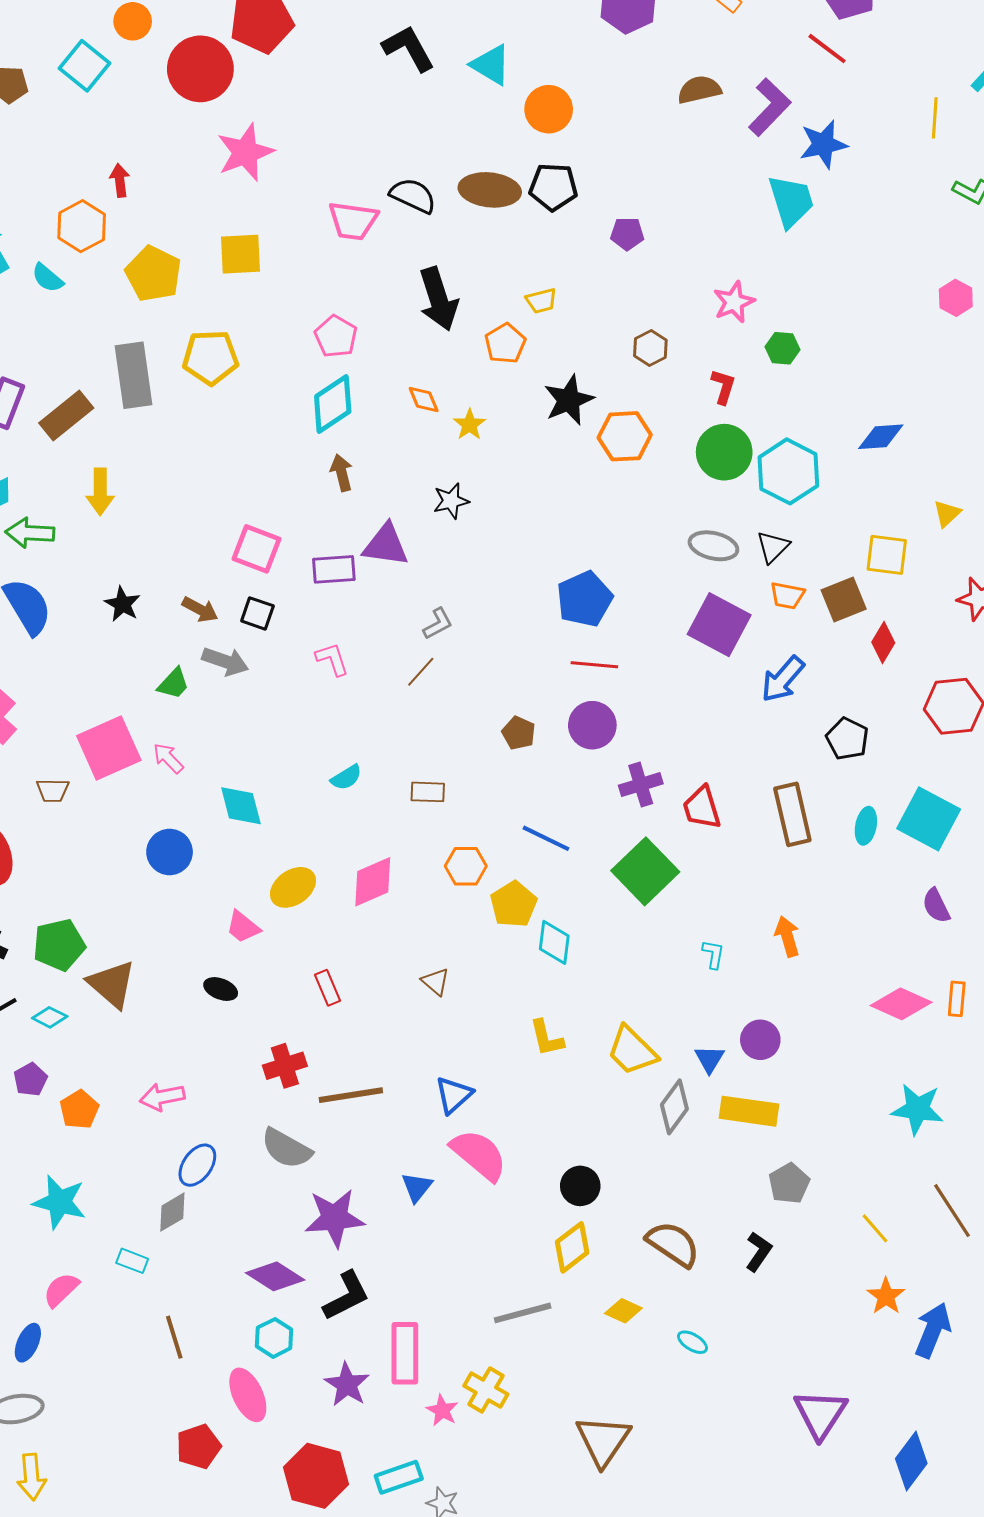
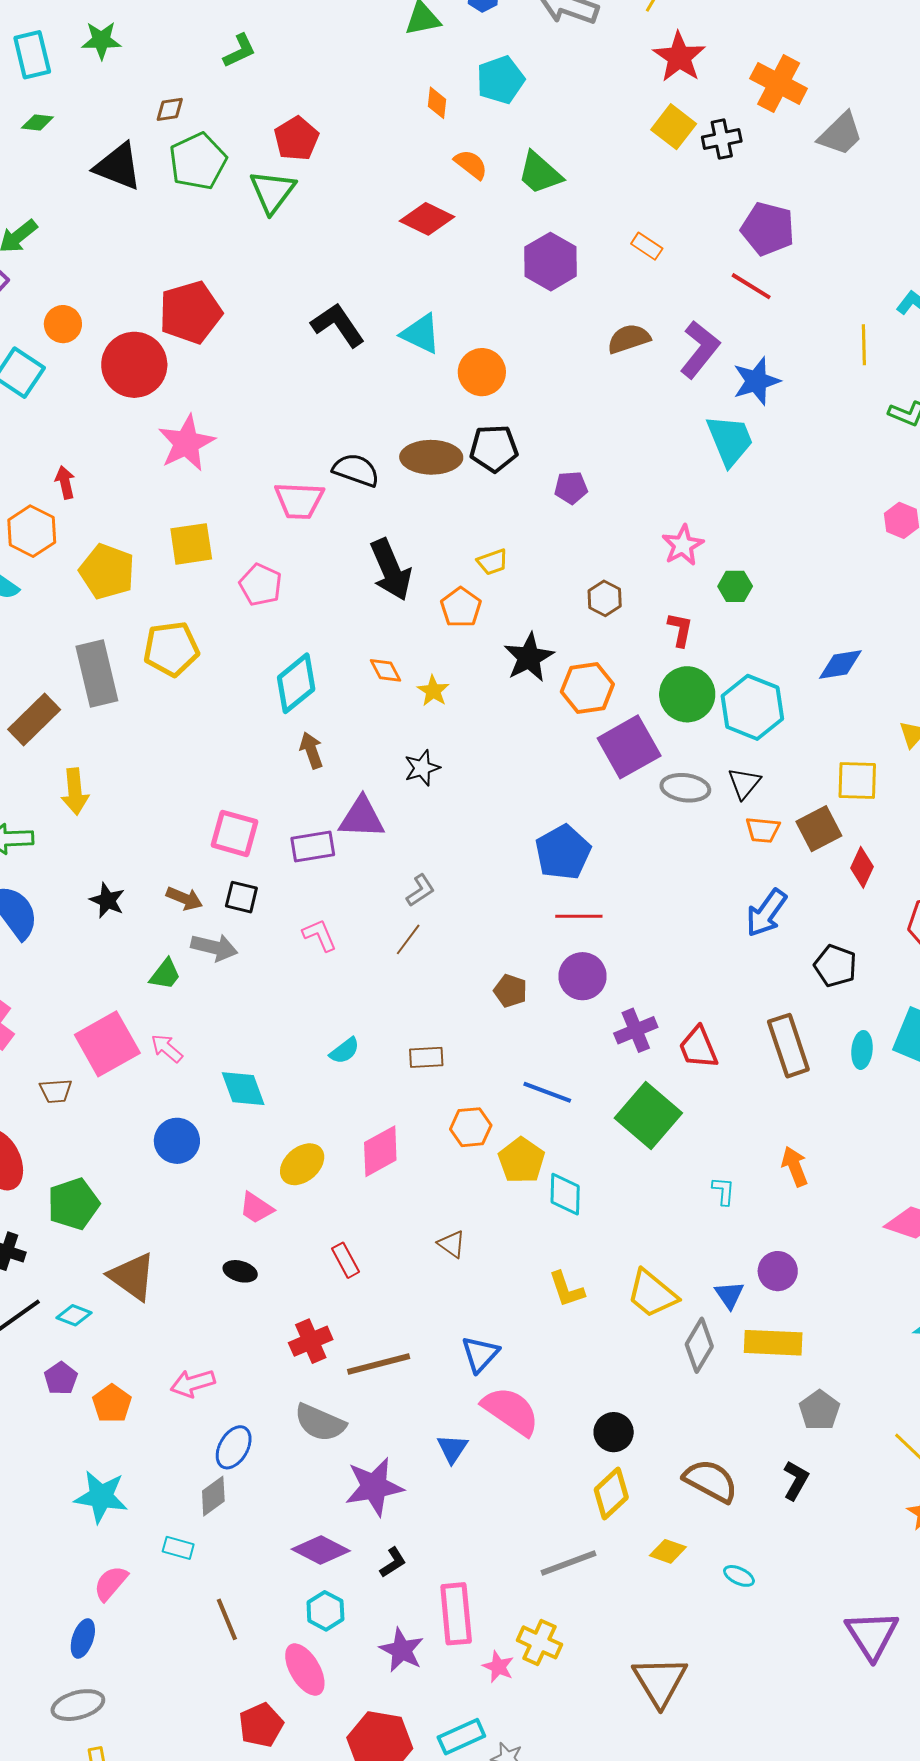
pink pentagon: (336, 336) -> (261, 585), moved
purple square: (719, 625) -> (629, 747), moved, turned 38
green pentagon: (59, 945) -> (73, 1204), moved
black L-shape: (346, 1296) -> (393, 1562), size x0.6

